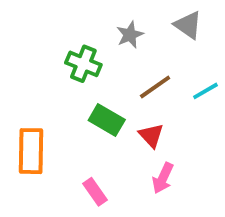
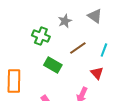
cyan line: (205, 91) -> (104, 50), turned -40
red triangle: (151, 136) -> (97, 73), moved

